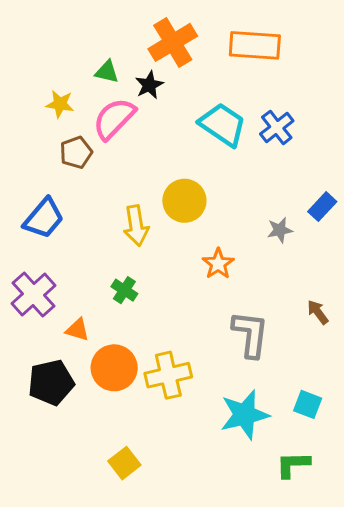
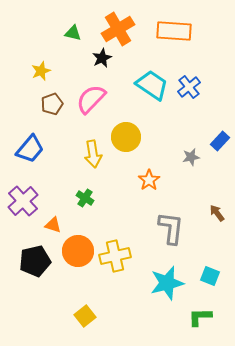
green triangle: (107, 72) -> (73, 33), moved
yellow star: (60, 104) -> (41, 71), turned -30
pink semicircle: (114, 119) -> (91, 99), moved

